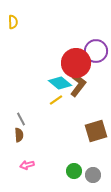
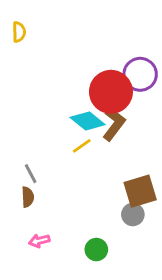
green circle: (74, 171) -> (96, 250), moved
gray circle: (93, 175) -> (133, 214), moved

